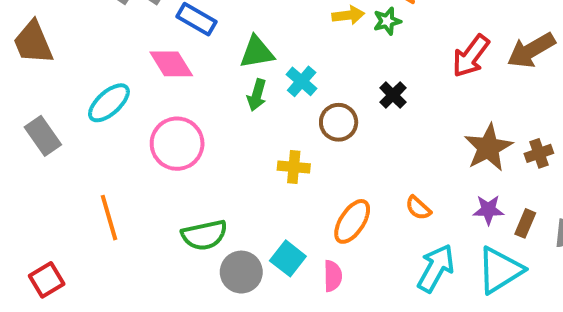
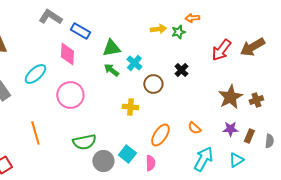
pink diamond: (171, 64) -> (67, 54), turned 35
green arrow: (257, 95) -> (111, 70), turned 112
cyan triangle: (500, 270) -> (236, 160), size x0.6

